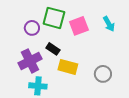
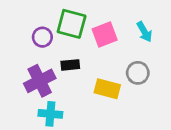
black rectangle: (53, 49) -> (70, 65), turned -40
yellow rectangle: (68, 67) -> (107, 89), moved
gray circle: (103, 74) -> (138, 73), moved

